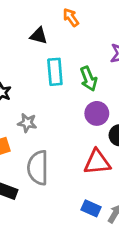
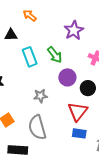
gray star: (27, 123) -> (40, 96), moved
red triangle: (97, 162) -> (78, 111), turned -30
blue rectangle: (91, 208) -> (79, 133), moved

